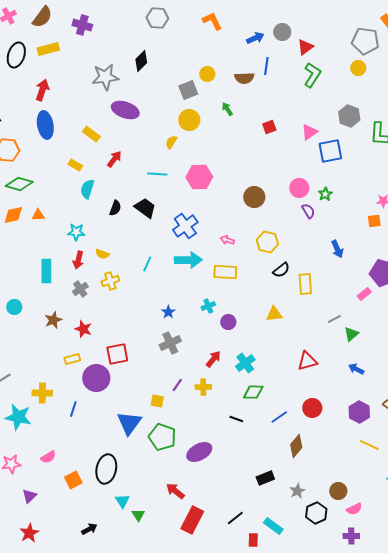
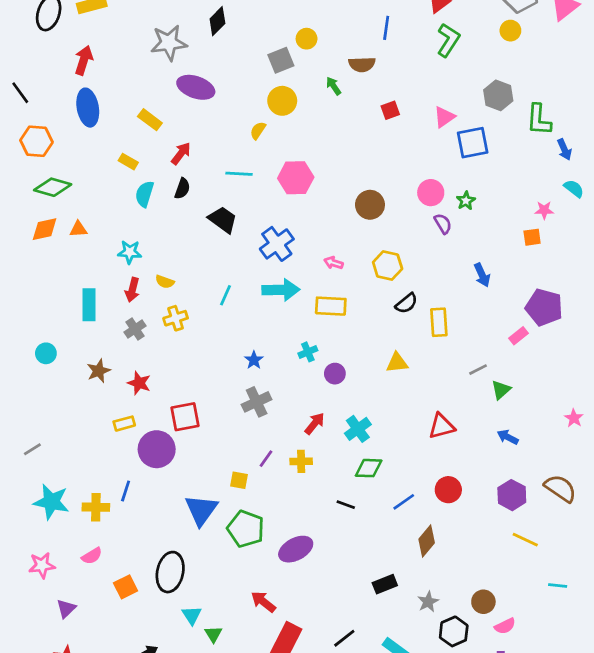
brown semicircle: (244, 78) -> (362, 64), moved
black semicircle: (115, 208) -> (182, 189), moved
yellow cross: (42, 393) -> (96, 507), moved

